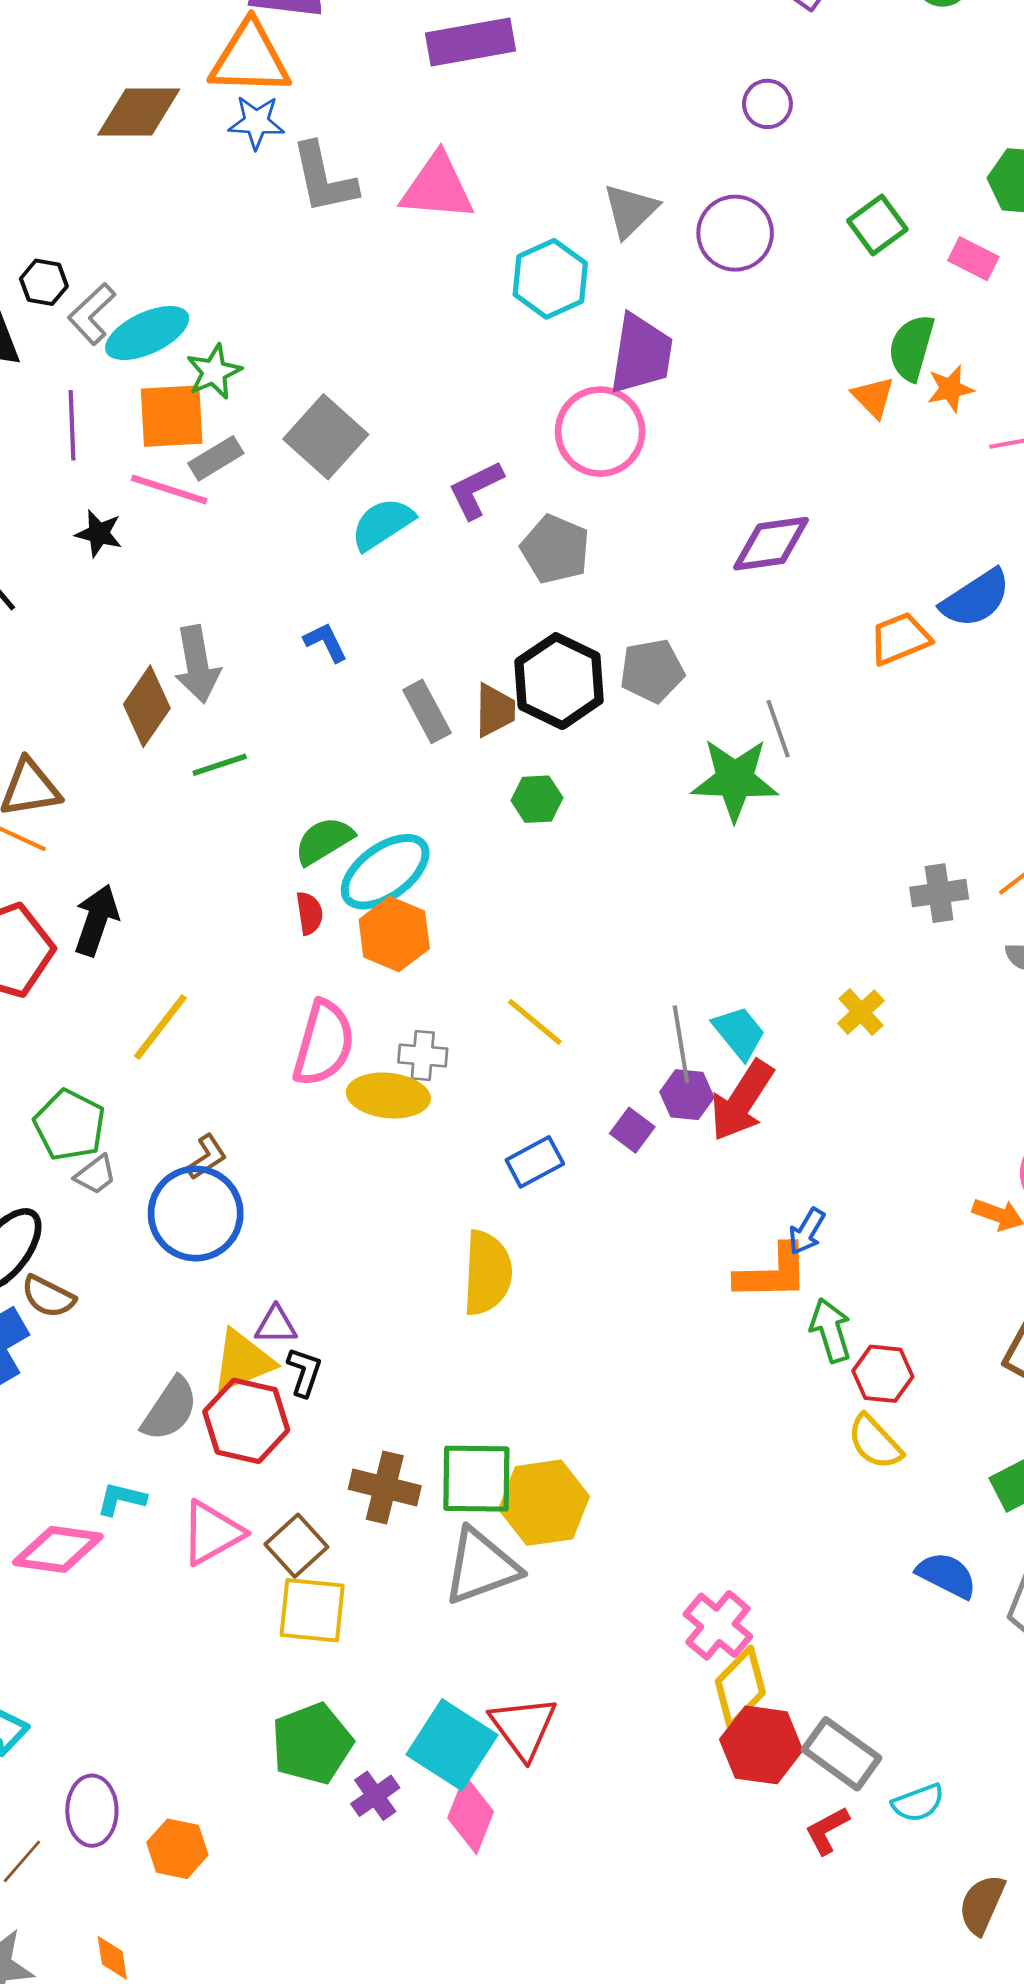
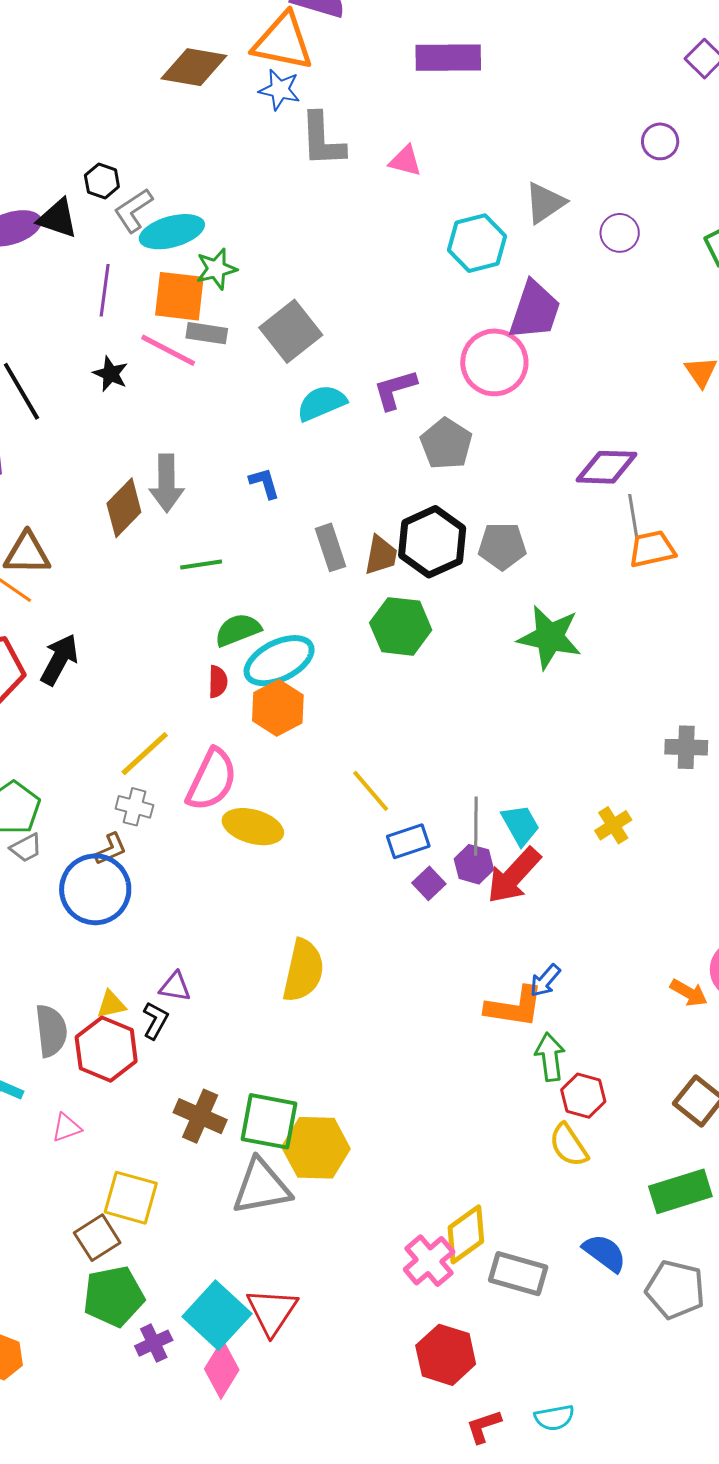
pink triangle: (437, 187) -> (405, 161), size x0.6
purple circle: (735, 233) -> (620, 233), size x0.7
gray rectangle: (216, 458) -> (207, 333), turned 30
orange trapezoid: (900, 639) -> (652, 549), moved
gray line: (778, 729) -> (633, 516), moved
green line: (220, 765) -> (201, 564), moved
green hexagon: (537, 799) -> (401, 626), size x1.6
yellow line: (160, 1027) -> (145, 754), moved
gray cross: (423, 1056) -> (134, 807), moved
blue rectangle: (535, 1162) -> (408, 841), moved
purple triangle: (276, 1325) -> (175, 987), moved
yellow triangle: (243, 1361) -> (111, 1004), size x0.6
gray semicircle: (170, 1409) -> (51, 1031), turned -50
pink triangle: (212, 1533) -> (66, 1128), size x0.6
brown square: (296, 1546) -> (97, 1238), moved
yellow diamond: (740, 1687) -> (466, 1234), moved
gray rectangle: (841, 1754) -> (518, 1274), moved, turned -30

